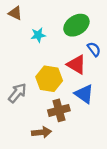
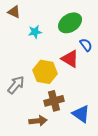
blue triangle: (84, 94) -> (81, 114), moved

